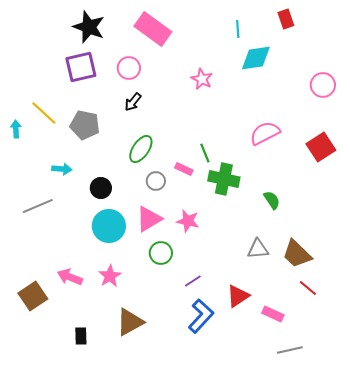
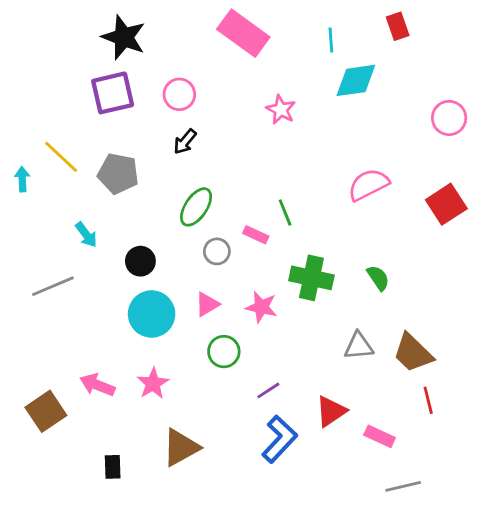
pink rectangle: (153, 29) -> (243, 33), moved
cyan arrow: (62, 169) -> (86, 235), turned 48
green cross: (224, 179) -> (311, 278), moved
pink triangle: (149, 219) -> (207, 304), size x0.7
red line: (308, 288) -> (428, 400), turned 36

